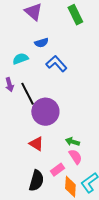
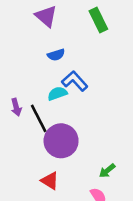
cyan semicircle: (20, 59) -> (57, 93), moved
green arrow: (72, 142) -> (107, 171), moved, turned -56

